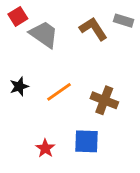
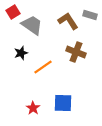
black star: (19, 86) -> (21, 53), moved
brown cross: (104, 100) -> (76, 52), moved

